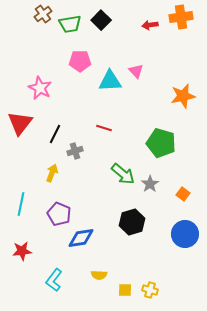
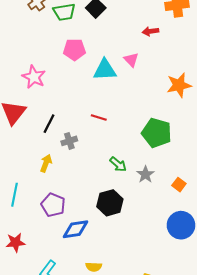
red arrow: (150, 25) -> (151, 31), moved
green arrow: (123, 174) -> (118, 164), size x0.7
black hexagon: (132, 222) -> (110, 203), moved

